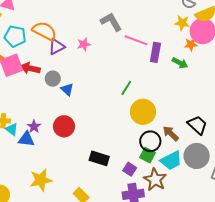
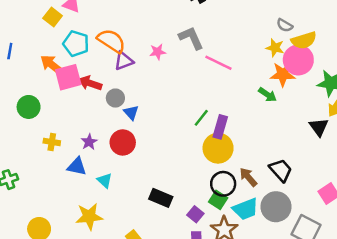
pink star: (84, 44) -> (158, 52), moved
orange star: (191, 44) -> (283, 74), size x1.5
purple rectangle: (155, 52) -> (220, 127), moved
red circle: (64, 126) -> (123, 142), moved
purple star: (34, 127) -> (89, 142), moved
cyan triangle: (12, 129) -> (105, 180), moved

